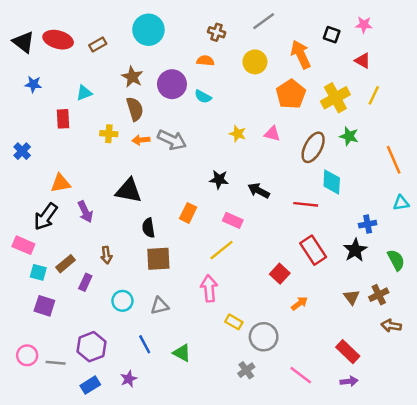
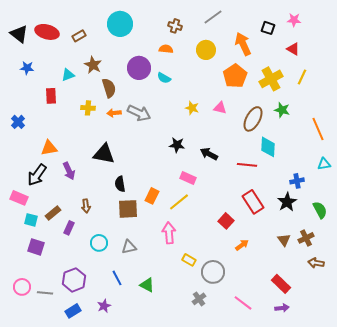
brown star: (132, 77) -> (93, 65), moved
orange rectangle: (188, 213) -> (152, 196), moved

